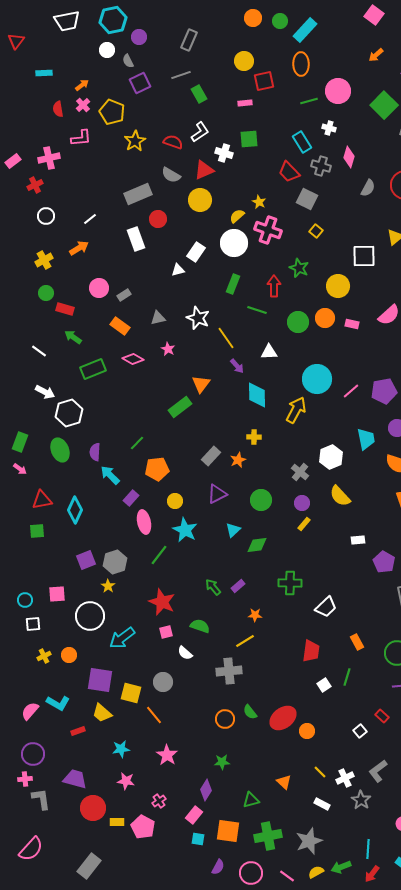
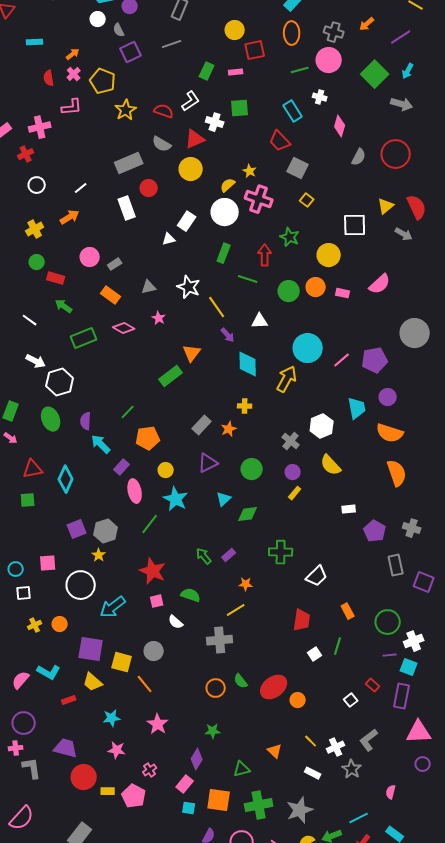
green rectangle: (199, 94) -> (207, 71), moved, turned 54
gray cross: (321, 166) -> (334, 32), moved
cyan line: (368, 849) -> (359, 818), turned 60

